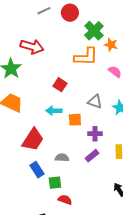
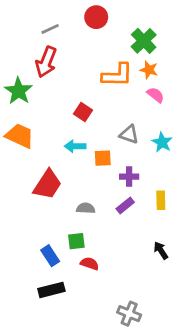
gray line: (44, 11) -> (50, 29), moved
green cross: (94, 31) -> (144, 41), moved
orange star: (111, 45) -> (149, 70), moved
red arrow: (32, 47) -> (46, 62), turned 95
blue rectangle: (37, 170) -> (50, 256), moved

